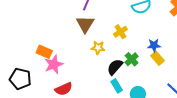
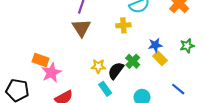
yellow cross: (120, 32) -> (123, 25), moved, turned 32
yellow star: (98, 48) -> (98, 66), moved
cyan rectangle: (117, 86) -> (105, 89), moved

